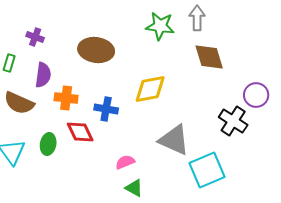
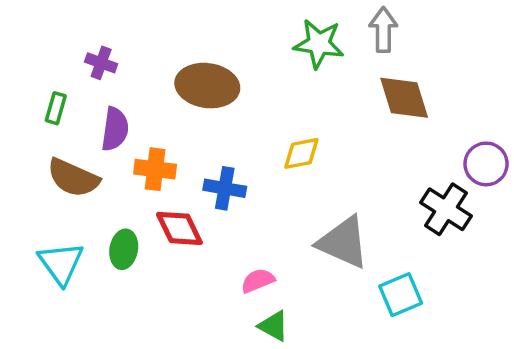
yellow diamond: (150, 89) -> (301, 153), size x0.7
cyan square: (207, 170) -> (401, 295), size x0.7

